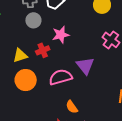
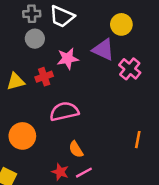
purple triangle: (85, 66) -> (103, 50), moved, turned -30
orange circle: (26, 80) -> (22, 136), moved

